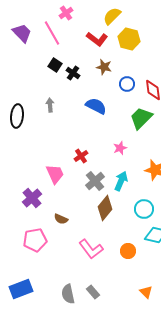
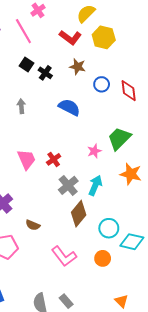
green trapezoid: (141, 118) -> (119, 139), moved
pink trapezoid: (55, 174) -> (27, 159), moved
cyan circle: (144, 209) -> (109, 228), moved

